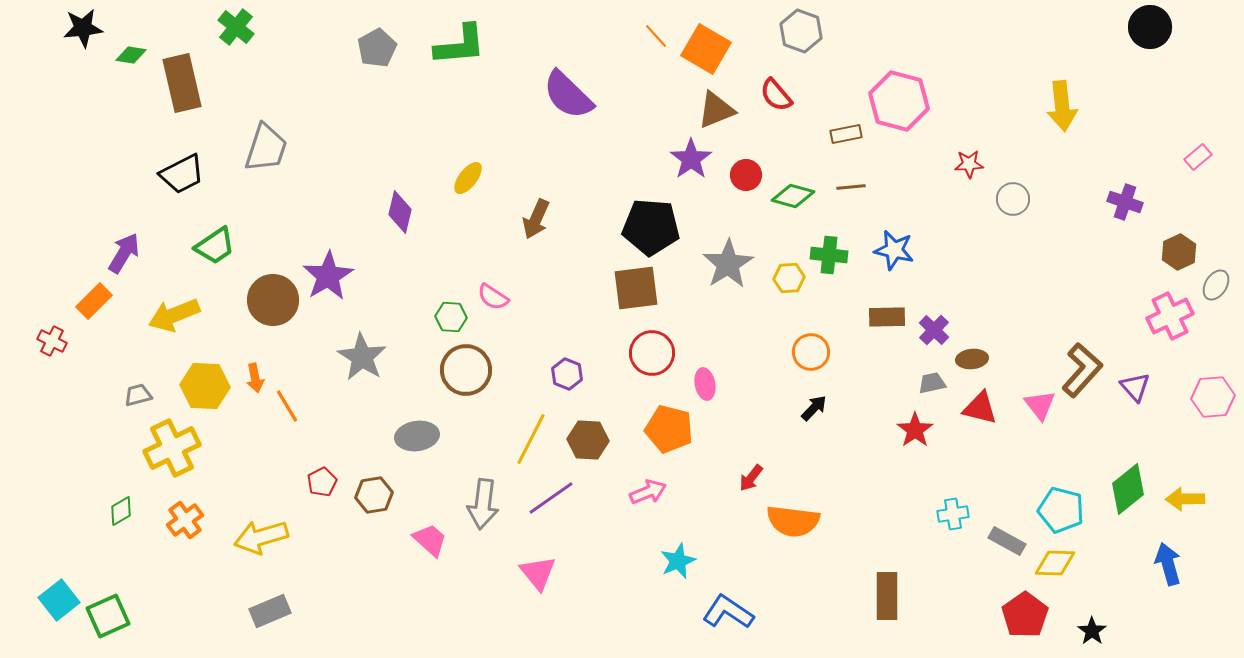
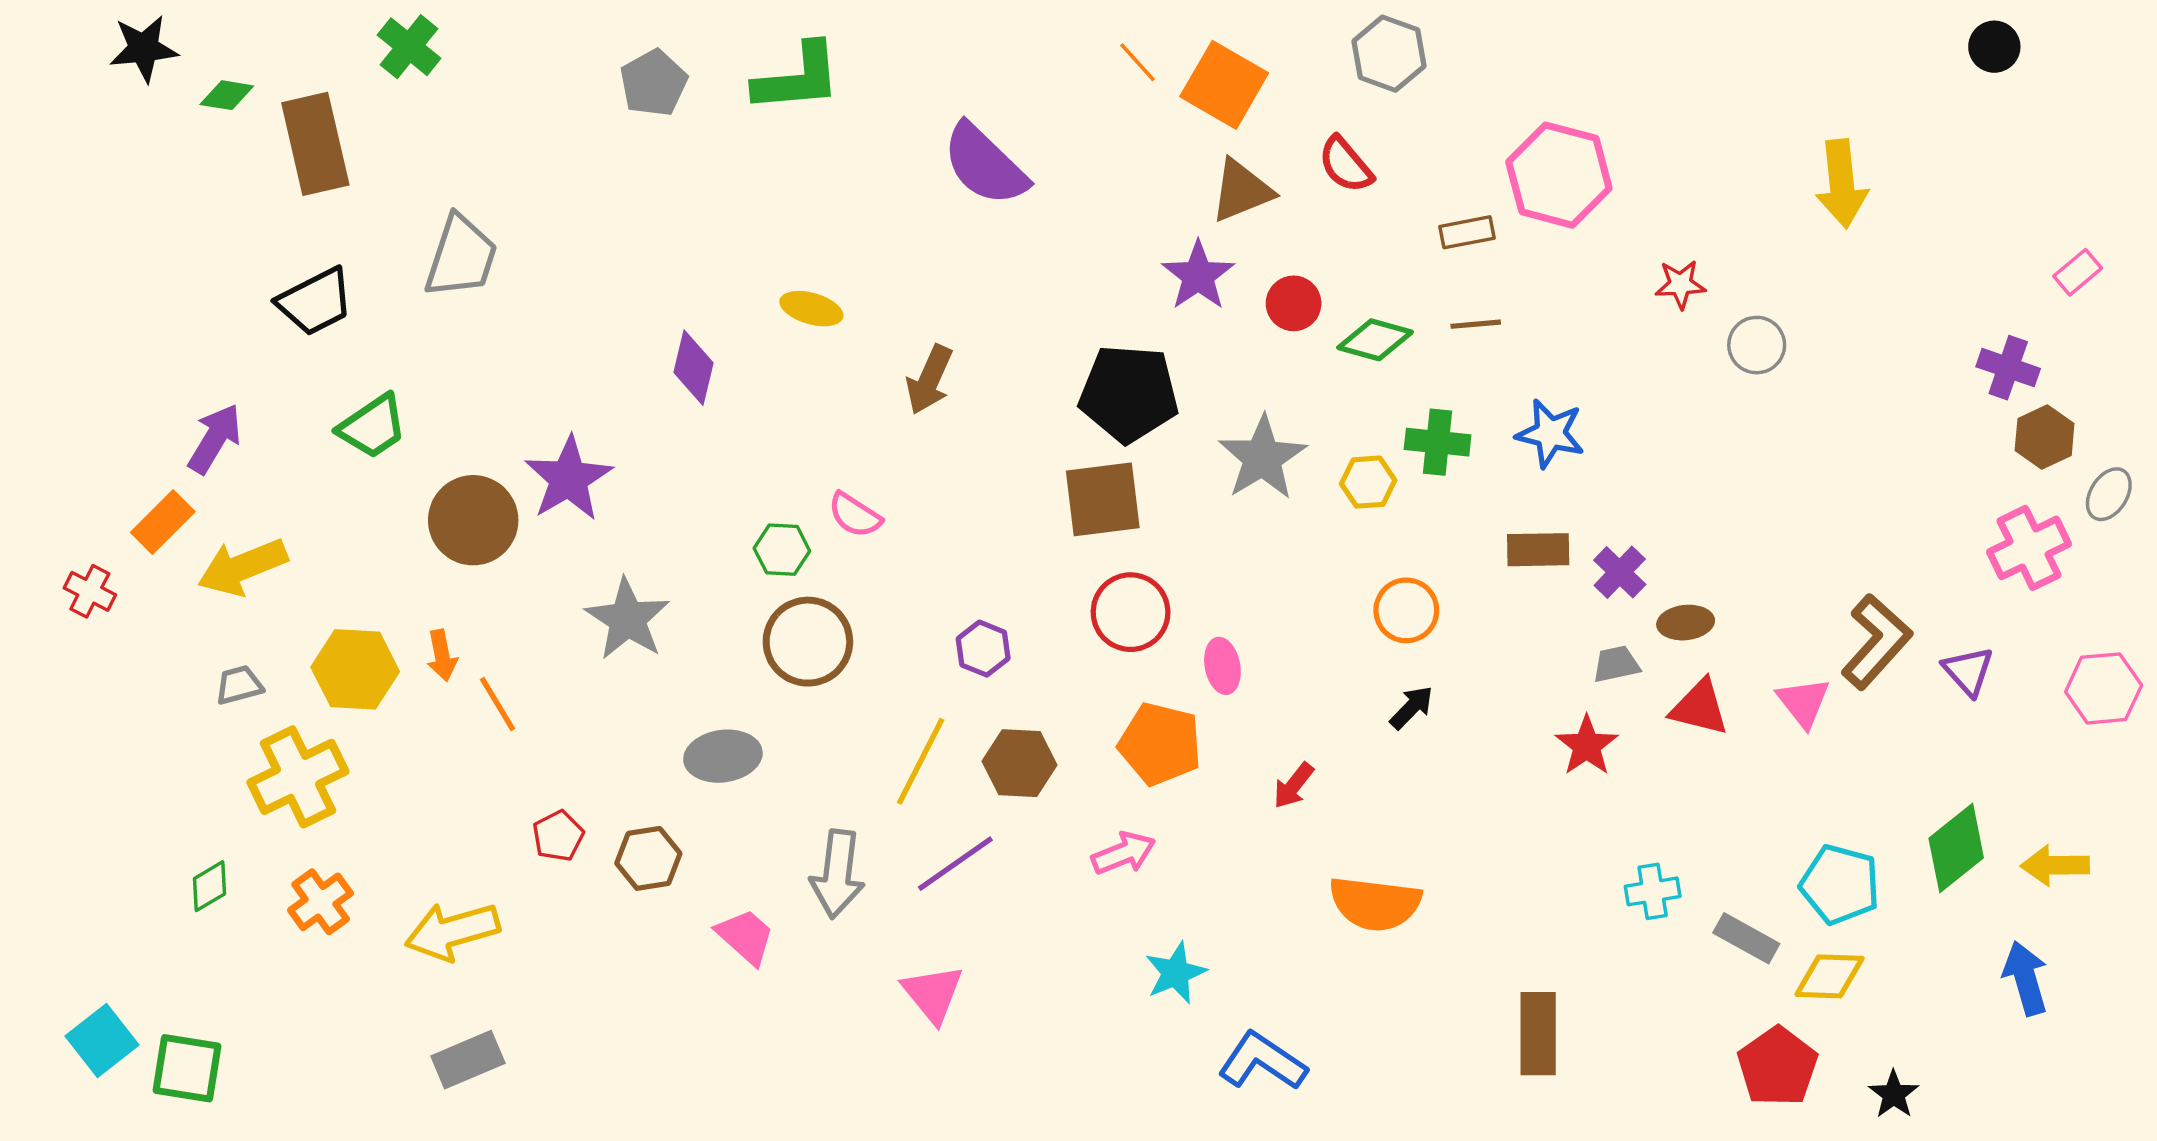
black circle: (1150, 27) -> (1994, 47), size x0.7
yellow ellipse: (468, 178) -> (811, 309), turned 68
purple cross: (1125, 202) -> (2008, 368), moved
yellow arrow: (174, 315) -> (242, 567), moved
red arrow: (751, 478) -> (1294, 786), moved
green square: (108, 616) -> (187, 1068), turned 33

